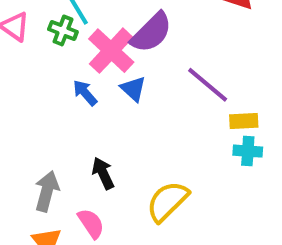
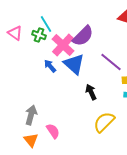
blue triangle: (133, 89) -> (74, 64), size x1.6
black arrow: (103, 173) -> (91, 92), moved
yellow semicircle: (167, 201) -> (104, 122), moved

